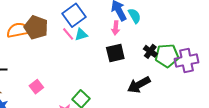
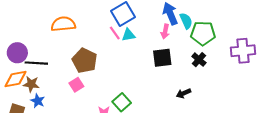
brown pentagon: (36, 27) -> (85, 61), moved
green pentagon: (167, 56) -> (203, 33), moved
purple cross: (187, 61) -> (243, 51), moved
black arrow: (139, 85) -> (184, 93), size x0.6

